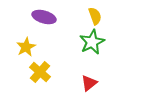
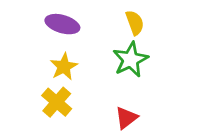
yellow star: (26, 47) -> (64, 67), moved

